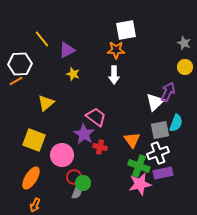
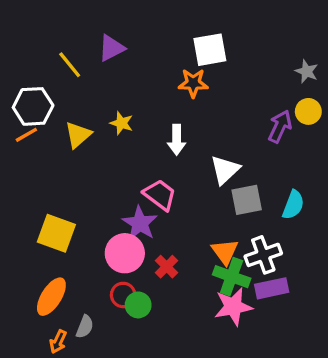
purple triangle: (67, 50) -> (111, 48), moved
white arrow: (114, 75) -> (177, 140), moved
purple arrow: (168, 92) -> (280, 126), moved
white triangle: (155, 102) -> (225, 170), moved
yellow triangle: (46, 103) -> (78, 135), moved
gray square: (160, 130) -> (247, 200), moved
orange triangle: (132, 140) -> (225, 252), moved
red cross: (100, 147) -> (167, 267), moved, turned 32
pink circle: (62, 155) -> (125, 253), moved
gray semicircle: (77, 192) -> (85, 327), moved

